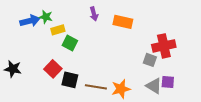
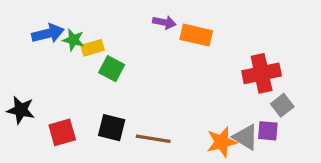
purple arrow: (94, 14) -> (164, 22), moved, turned -64
green star: (46, 17) -> (73, 40), moved
gray square: (150, 60) -> (282, 105), moved, turned 32
red square: (53, 69) -> (62, 132), moved, turned 30
orange star: (121, 89) -> (222, 142), moved

